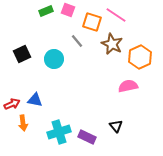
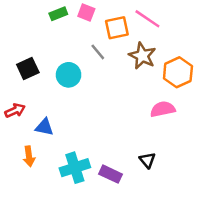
orange square: (92, 22) -> (117, 28), turned -30
red arrow: (12, 104) -> (15, 110), moved

